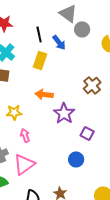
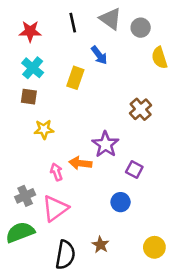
gray circle: (82, 29) -> (141, 28), moved
black line: (39, 34) -> (73, 23), moved
orange arrow: (44, 94) -> (80, 163), moved
yellow star: (14, 112) -> (44, 129), moved

